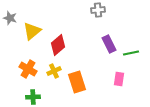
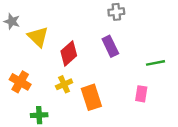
yellow triangle: (32, 31) -> (38, 37), turned -36
purple rectangle: (109, 44) -> (110, 46), moved
orange cross: (28, 69) -> (20, 82), moved

